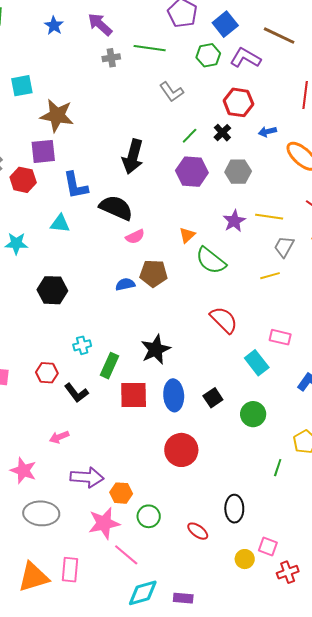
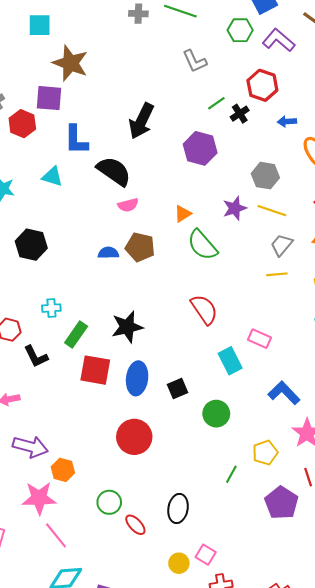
green line: (190, 136) -> (216, 103), moved
gray hexagon: (238, 172) -> (265, 176), moved
yellow line: (270, 276) -> (277, 274), moved
green circle: (149, 516) -> (109, 502), moved

